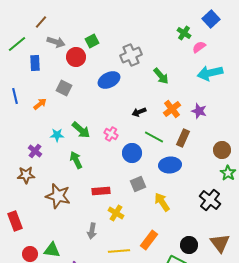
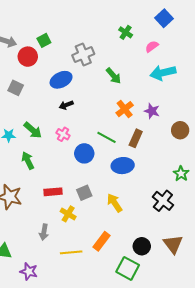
green cross: (184, 33) -> (126, 32), moved
black arrow: (139, 112) -> (66, 105), moved
brown circle: (222, 150) -> (180, 130), moved
gray square: (138, 184) -> (84, 193), moved

